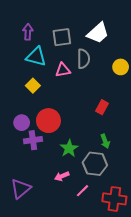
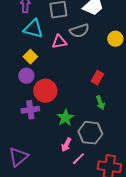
gray semicircle: (83, 59) -> (79, 31), turned 72
purple circle: (22, 123) -> (26, 76), moved
green arrow: (105, 141) -> (100, 103), moved
pink arrow: (62, 176) -> (66, 145), moved, turned -40

